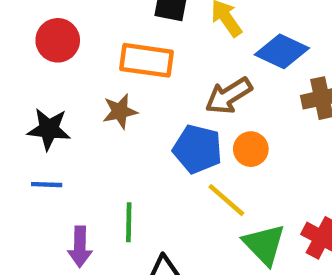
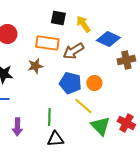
brown arrow: (229, 96) -> (73, 51), moved
green line: (129, 222) -> (49, 117), moved

